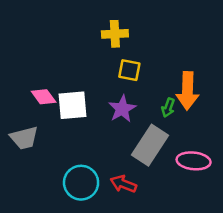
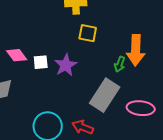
white square: (73, 105) -> (41, 62), size x0.6
purple star: (122, 109) -> (66, 65), moved

